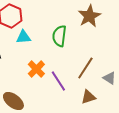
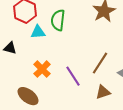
green semicircle: (59, 36) -> (58, 20), moved
orange cross: (36, 69) -> (42, 69), moved

